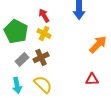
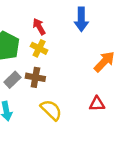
brown cross: (41, 57) -> (35, 77), turned 35
yellow semicircle: (43, 84) -> (51, 110), moved

